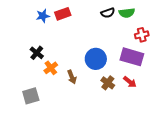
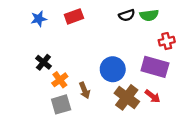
blue star: (43, 16) -> (39, 19), moved
brown cross: (108, 83) -> (127, 97), size x1.5
gray square: (31, 96) -> (61, 104), moved

